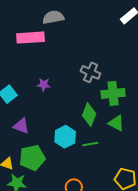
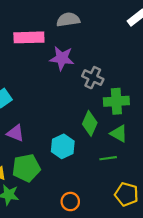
gray semicircle: (53, 17) -> (68, 20), moved
purple star: (44, 85) -> (62, 58), moved, size x1.6
green line: (90, 144) -> (108, 158), moved

